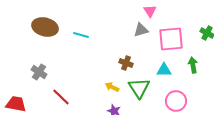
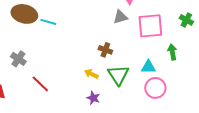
cyan line: (81, 35) -> (48, 22), moved
cyan triangle: (164, 70) -> (148, 67), moved

